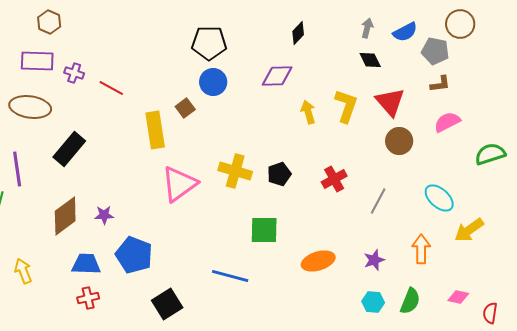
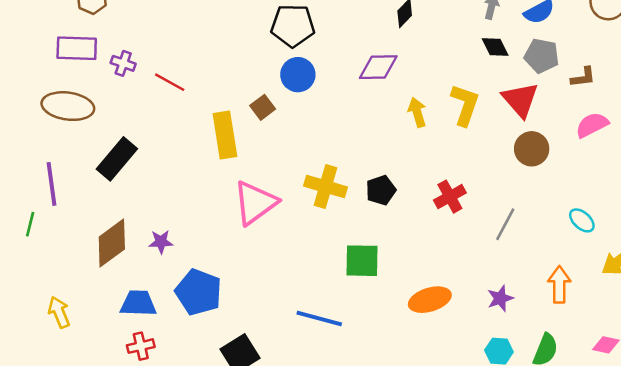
gray pentagon: (435, 51) -> (542, 56), moved
cyan ellipse: (439, 198) -> (582, 220), size x0.7

